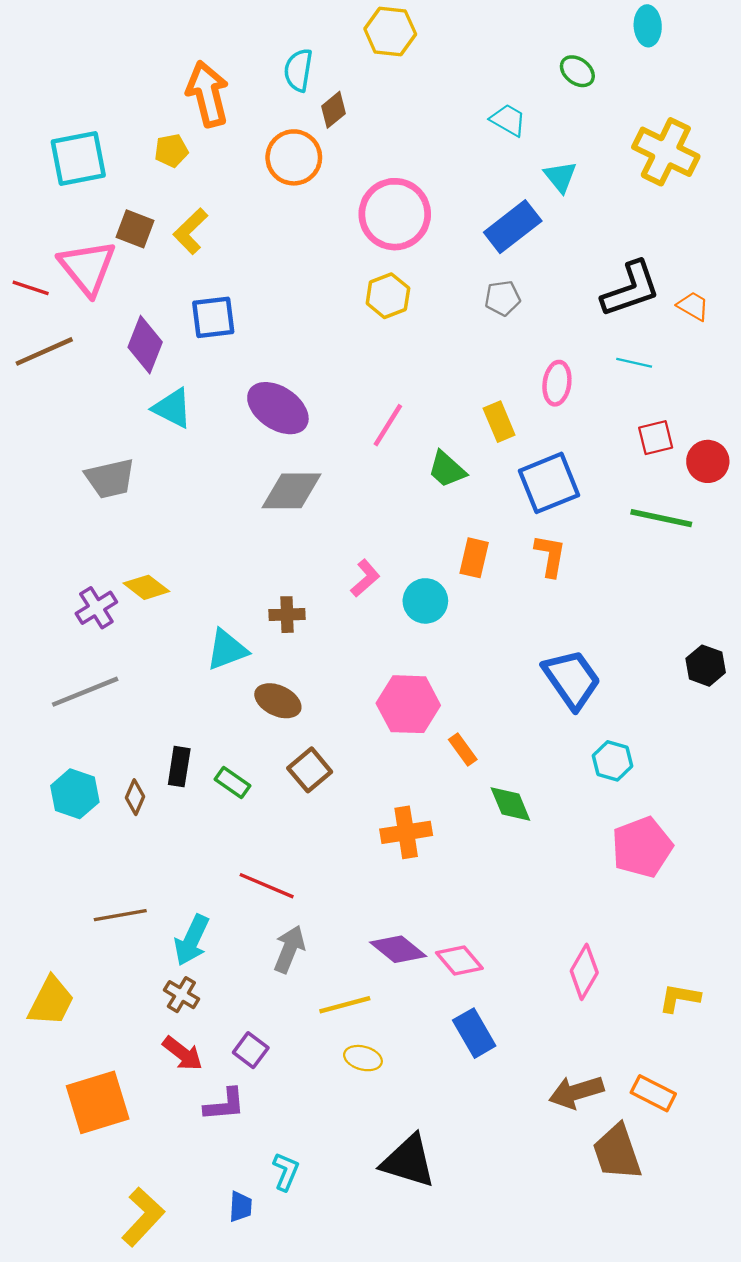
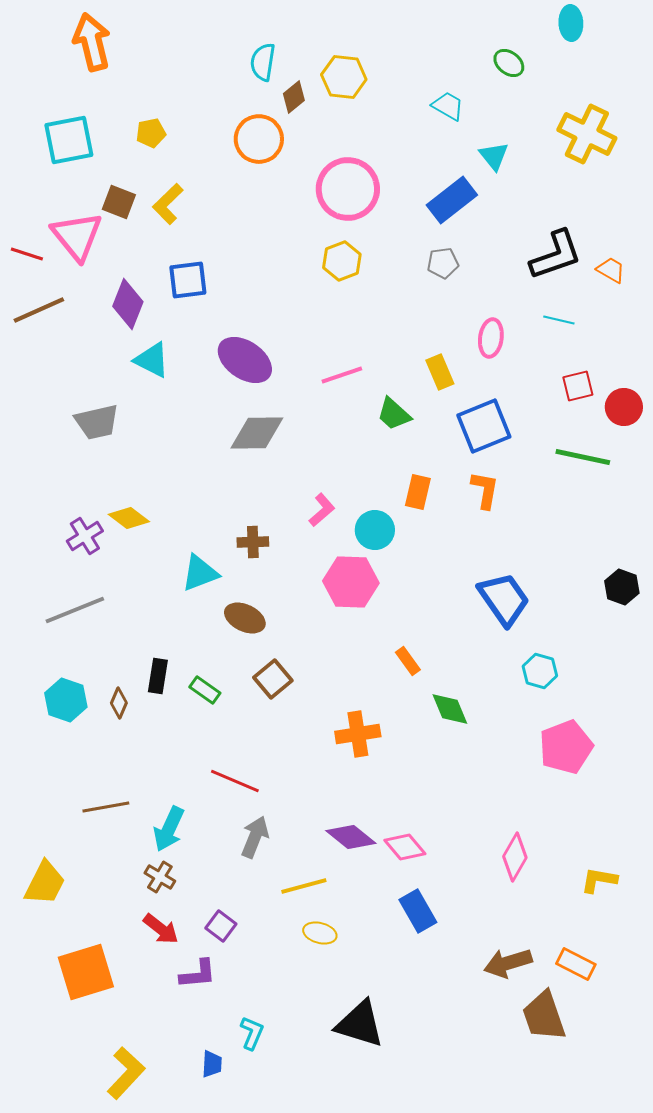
yellow hexagon: (390, 32) -> (344, 77), moved
orange arrow: (208, 94) -> (92, 42), moved
pink line: (388, 425) -> (342, 375), turned 39
pink hexagon: (408, 704) -> (351, 582), moved

